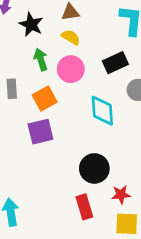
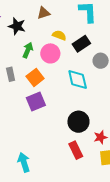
yellow semicircle: (71, 37) -> (59, 35), moved
green arrow: (41, 60) -> (28, 50), turned 49

